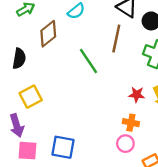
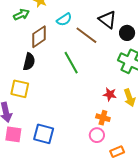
brown line: (116, 39) -> (86, 35), moved, turned -70
black semicircle: (19, 58) -> (29, 62), moved
yellow square: (31, 97) -> (20, 89), turned 36

